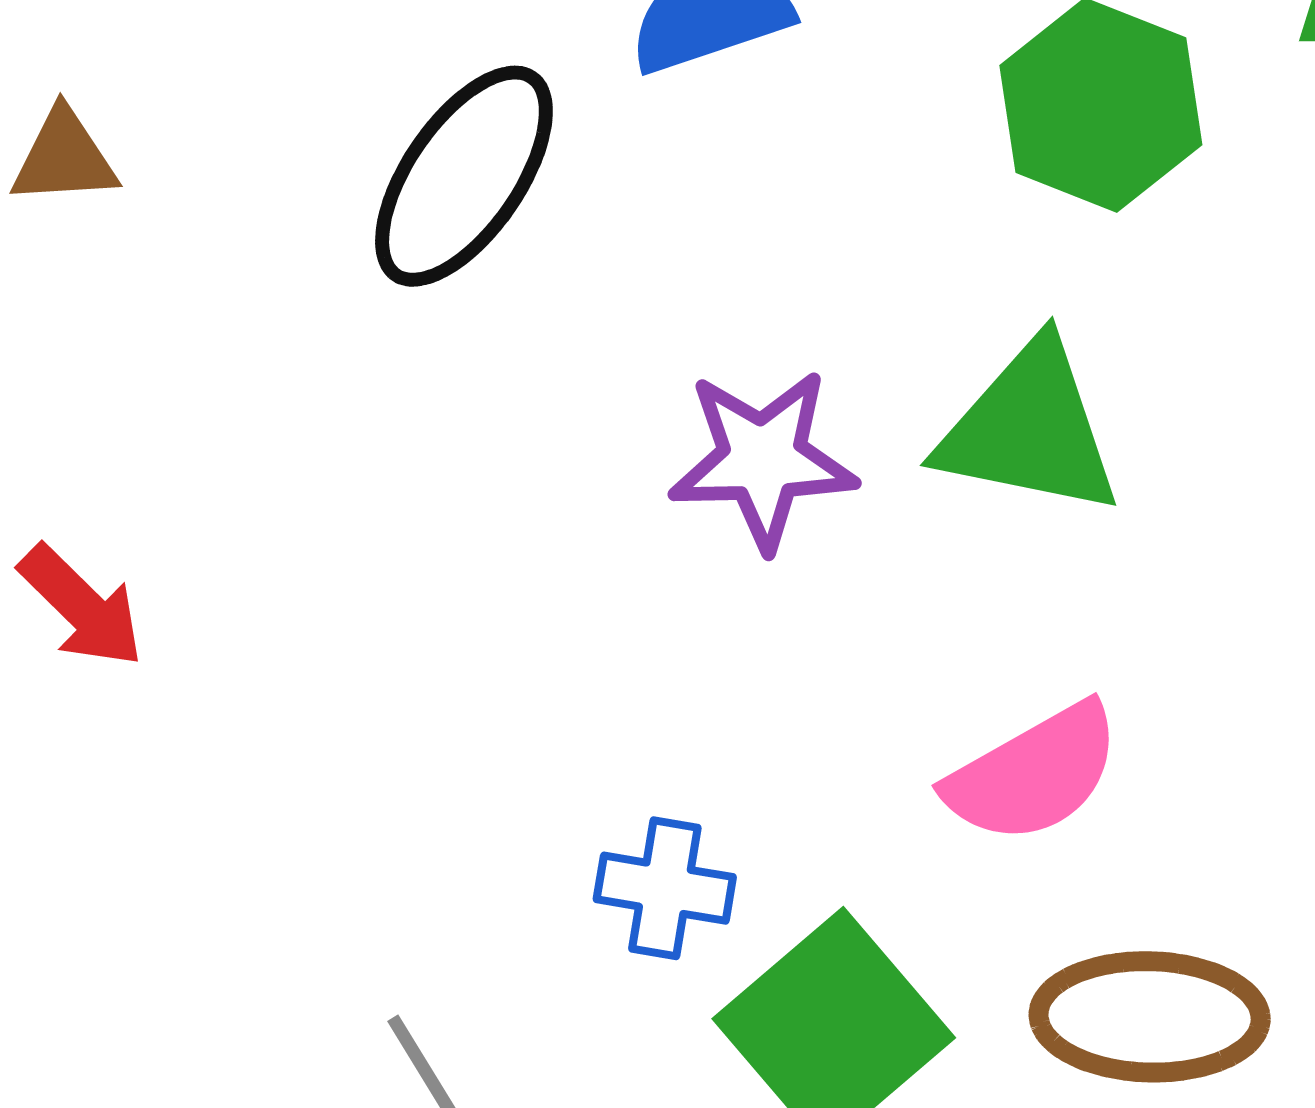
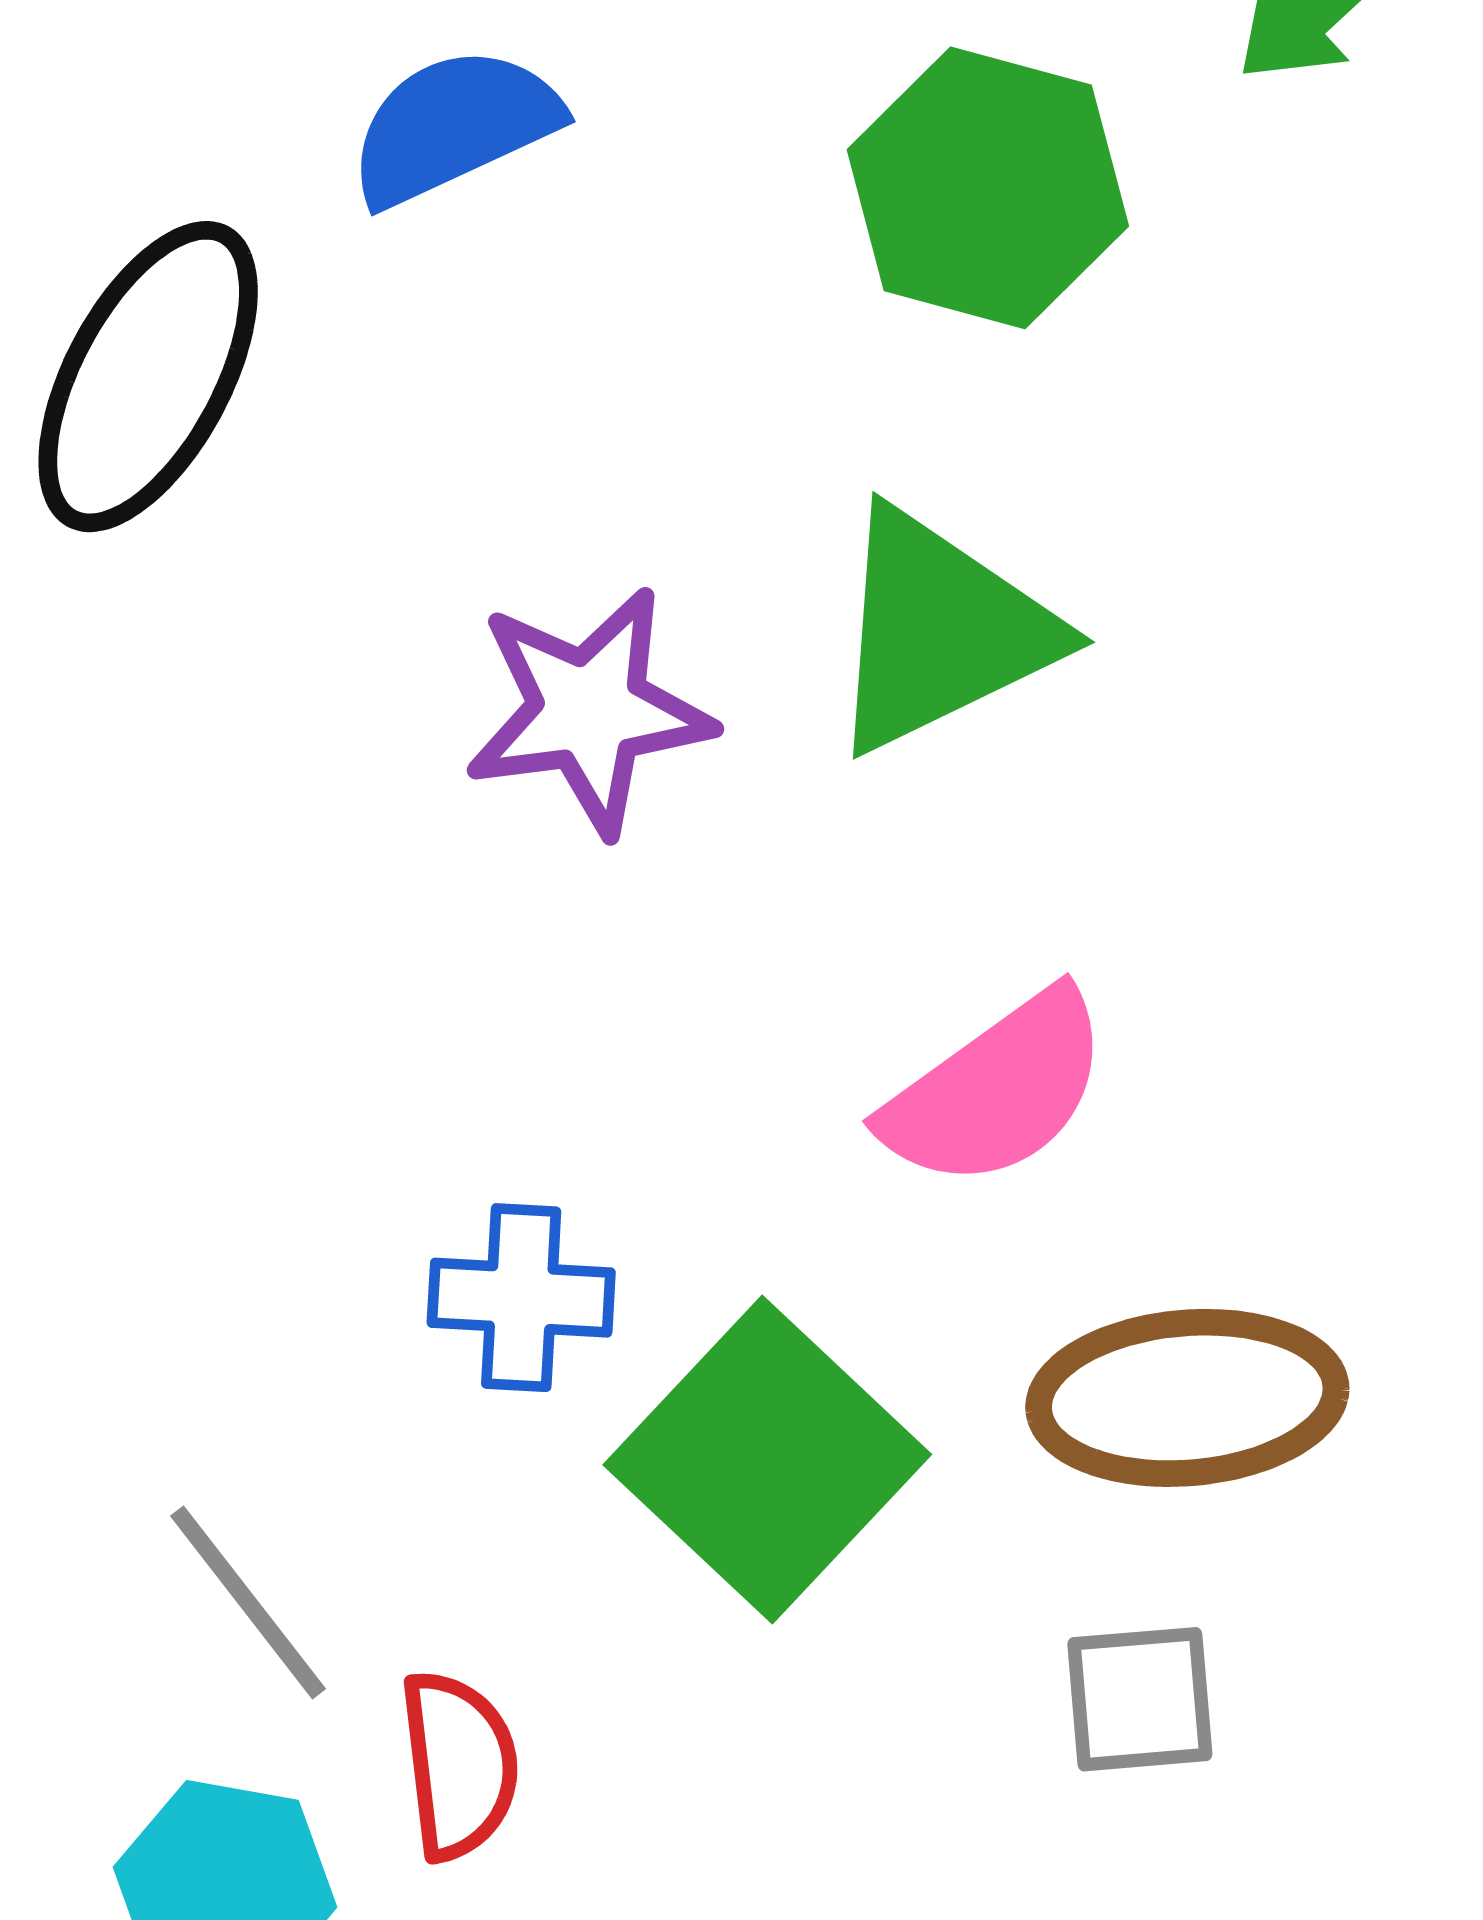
green triangle: (1029, 429) -> (940, 631), turned -31

